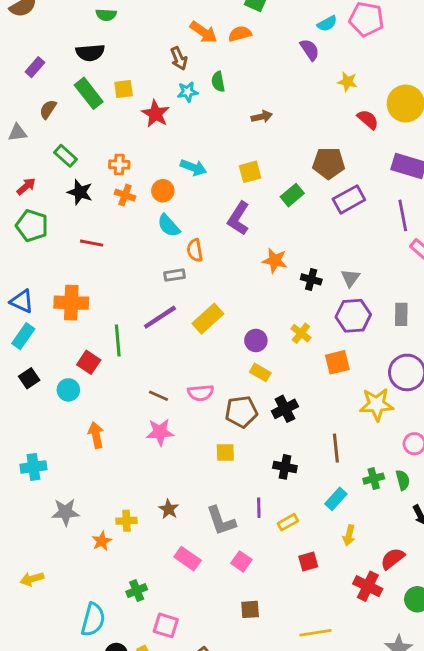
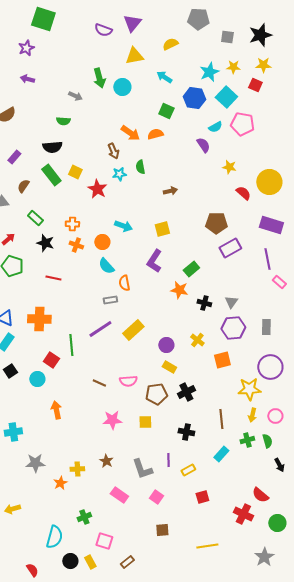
yellow square: (124, 89) -> (75, 172), turned 32
green rectangle: (292, 195) -> (191, 269), moved
pink star: (160, 432) -> (112, 420), moved
yellow arrow: (349, 535) -> (252, 415), moved
red semicircle: (393, 559) -> (260, 495), turned -102

